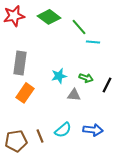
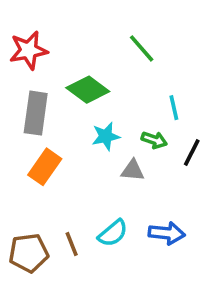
red star: (14, 16) -> (29, 50), moved
green diamond: (49, 17) -> (88, 90), moved
cyan line: (93, 42) -> (174, 108), moved, turned 72

